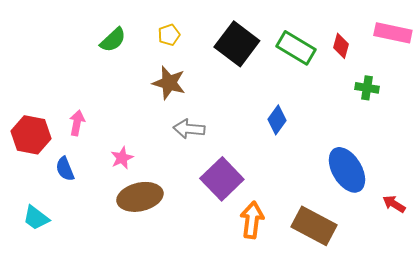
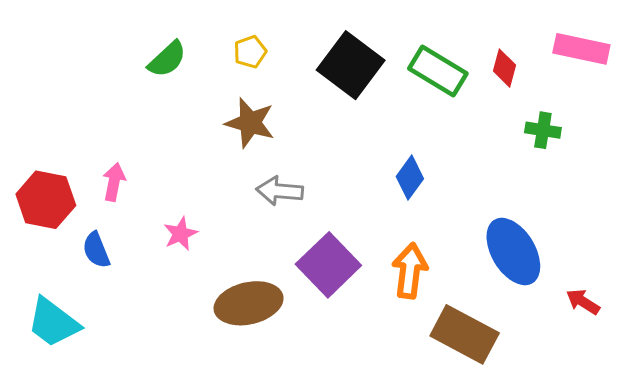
brown ellipse: (140, 197) -> (249, 303), moved
cyan trapezoid: (36, 218) -> (53, 323), size x1.4
orange arrow: (252, 220) -> (410, 271), moved

